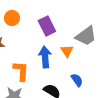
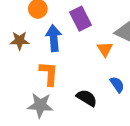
blue arrow: (45, 57) -> (54, 38), moved

